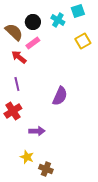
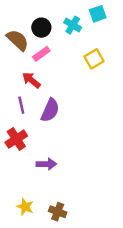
yellow square: (83, 41) -> (94, 59), moved
red arrow: (19, 57) -> (31, 80), moved
purple semicircle: (60, 96) -> (50, 110), moved
yellow star: (27, 157) -> (25, 207), moved

